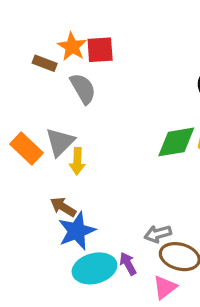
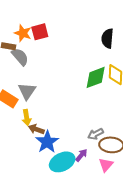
gray semicircle: (83, 89) -> (20, 57), moved
yellow arrow: (77, 161) -> (27, 117), moved
purple arrow: (128, 264) -> (81, 155), turned 80

